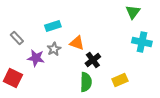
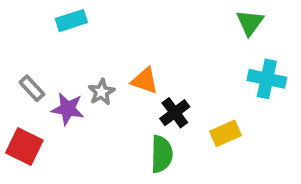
cyan rectangle: (53, 26) -> (71, 21), moved
gray rectangle: (17, 38) -> (32, 88), moved
yellow rectangle: (120, 80) -> (225, 133), moved

